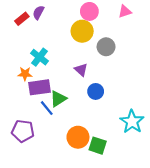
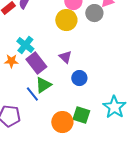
gray circle: (106, 47) -> (94, 13), moved
purple rectangle: (39, 87) -> (36, 63), moved, turned 60
green square: (98, 146) -> (81, 115), moved

